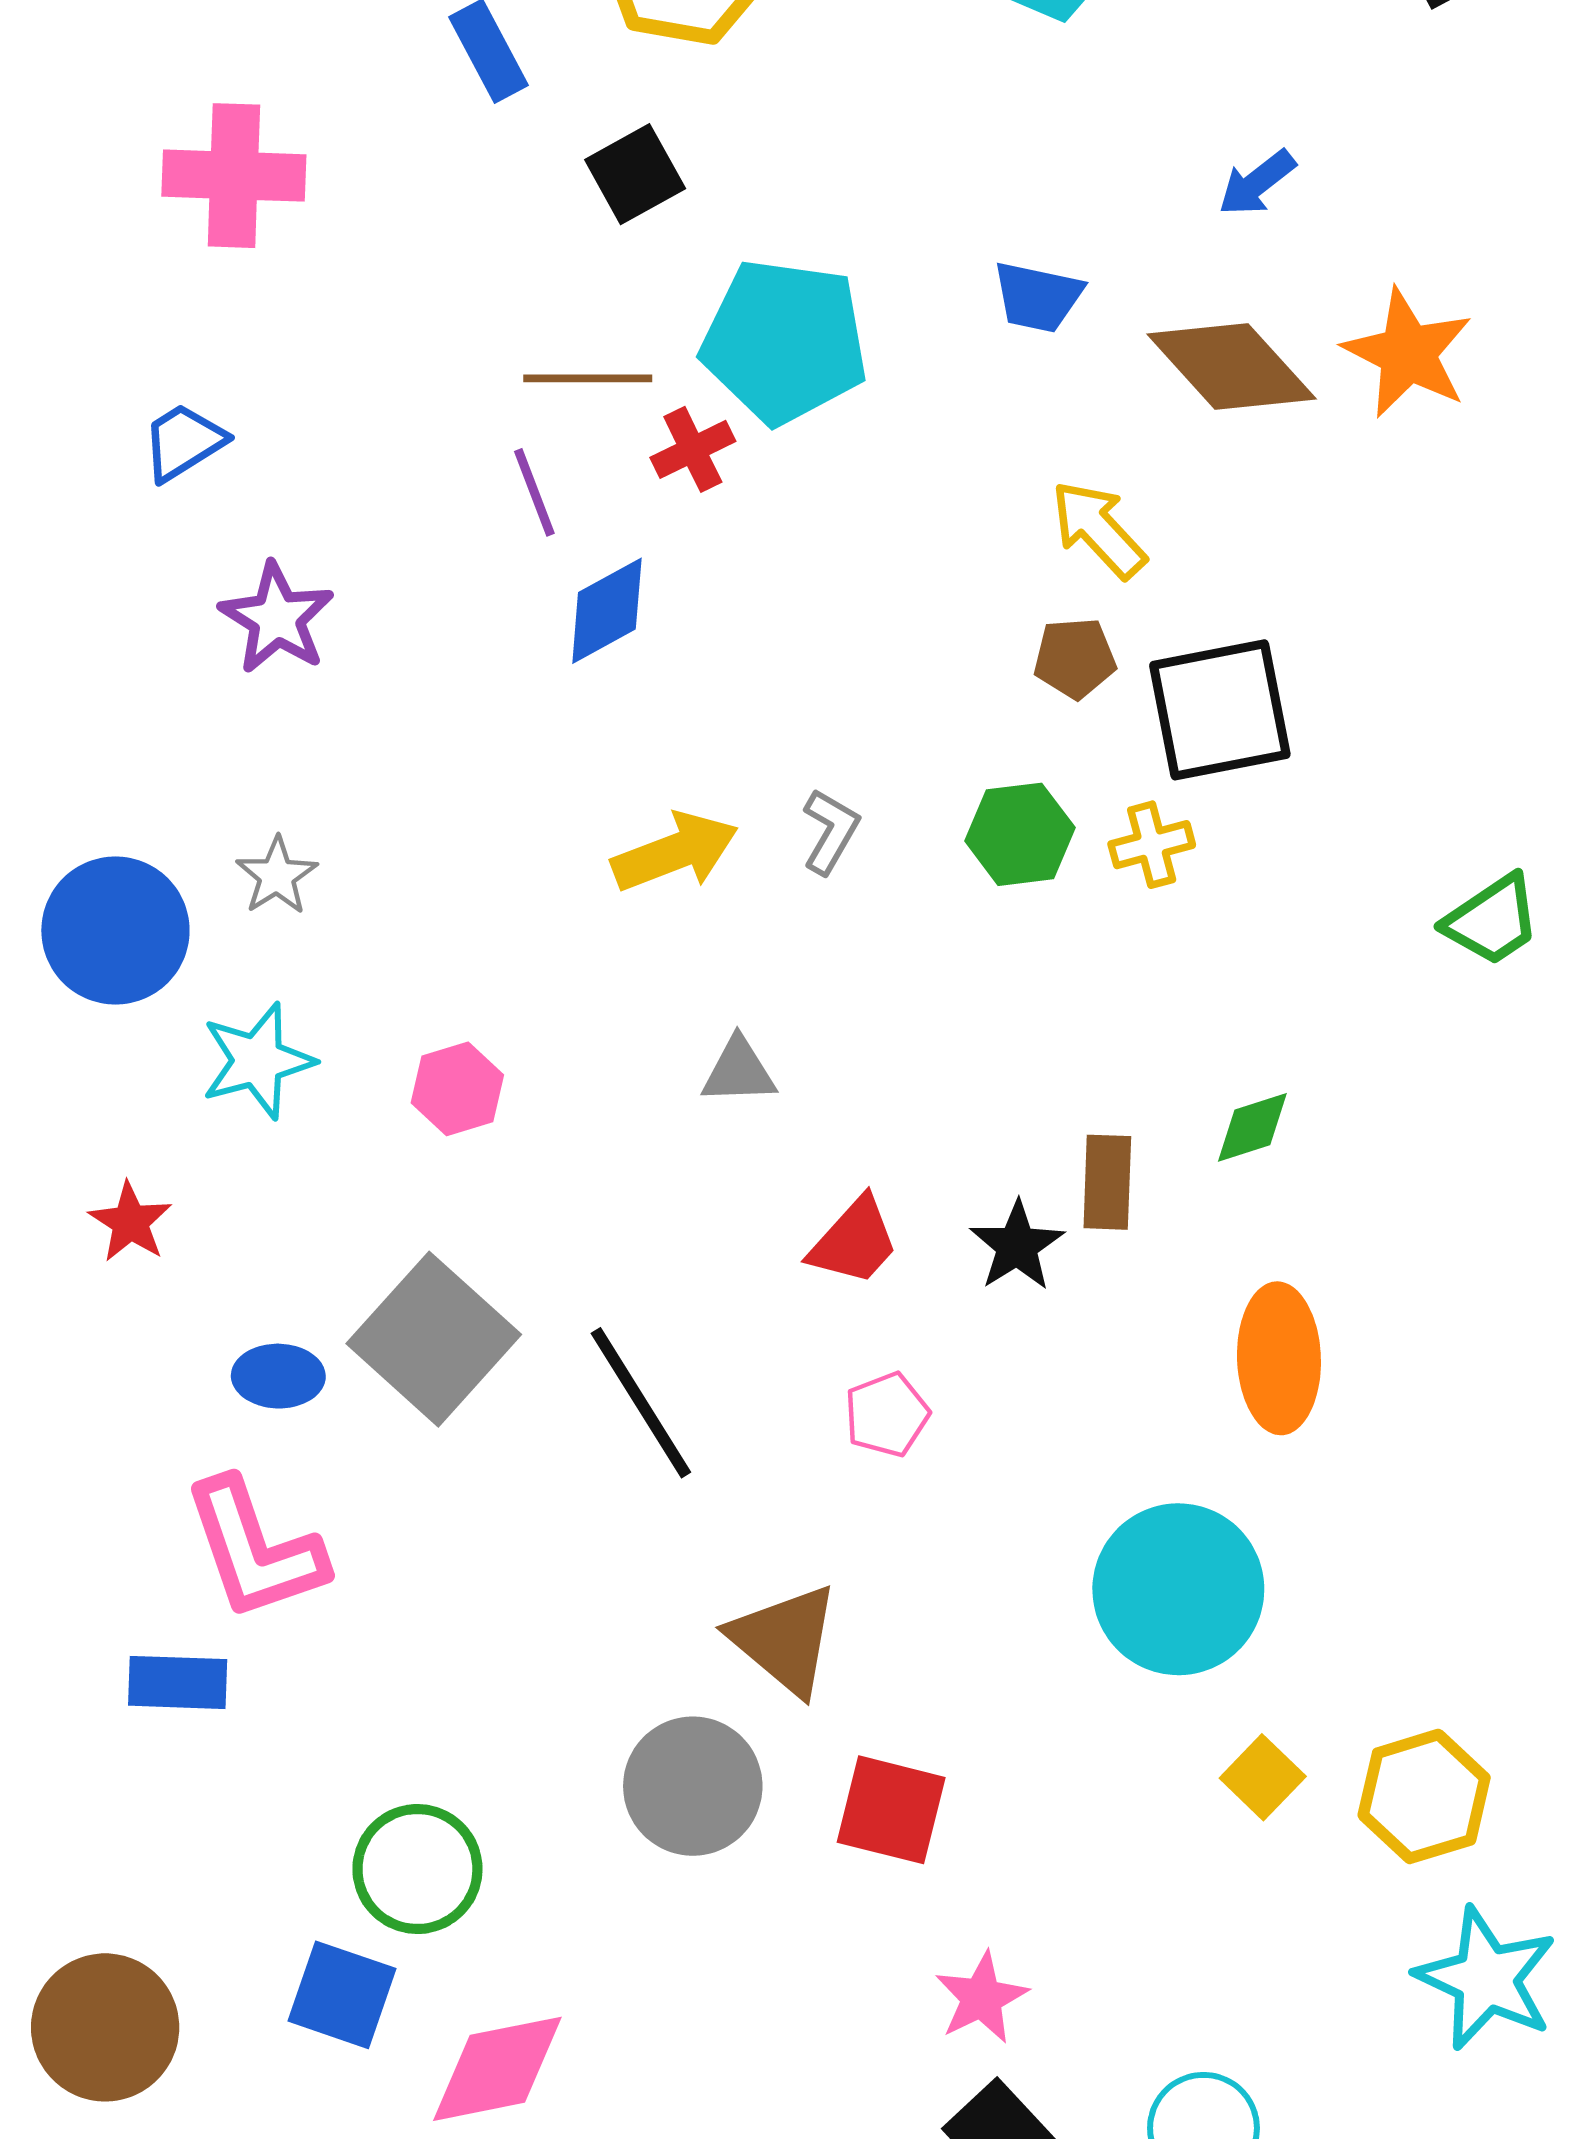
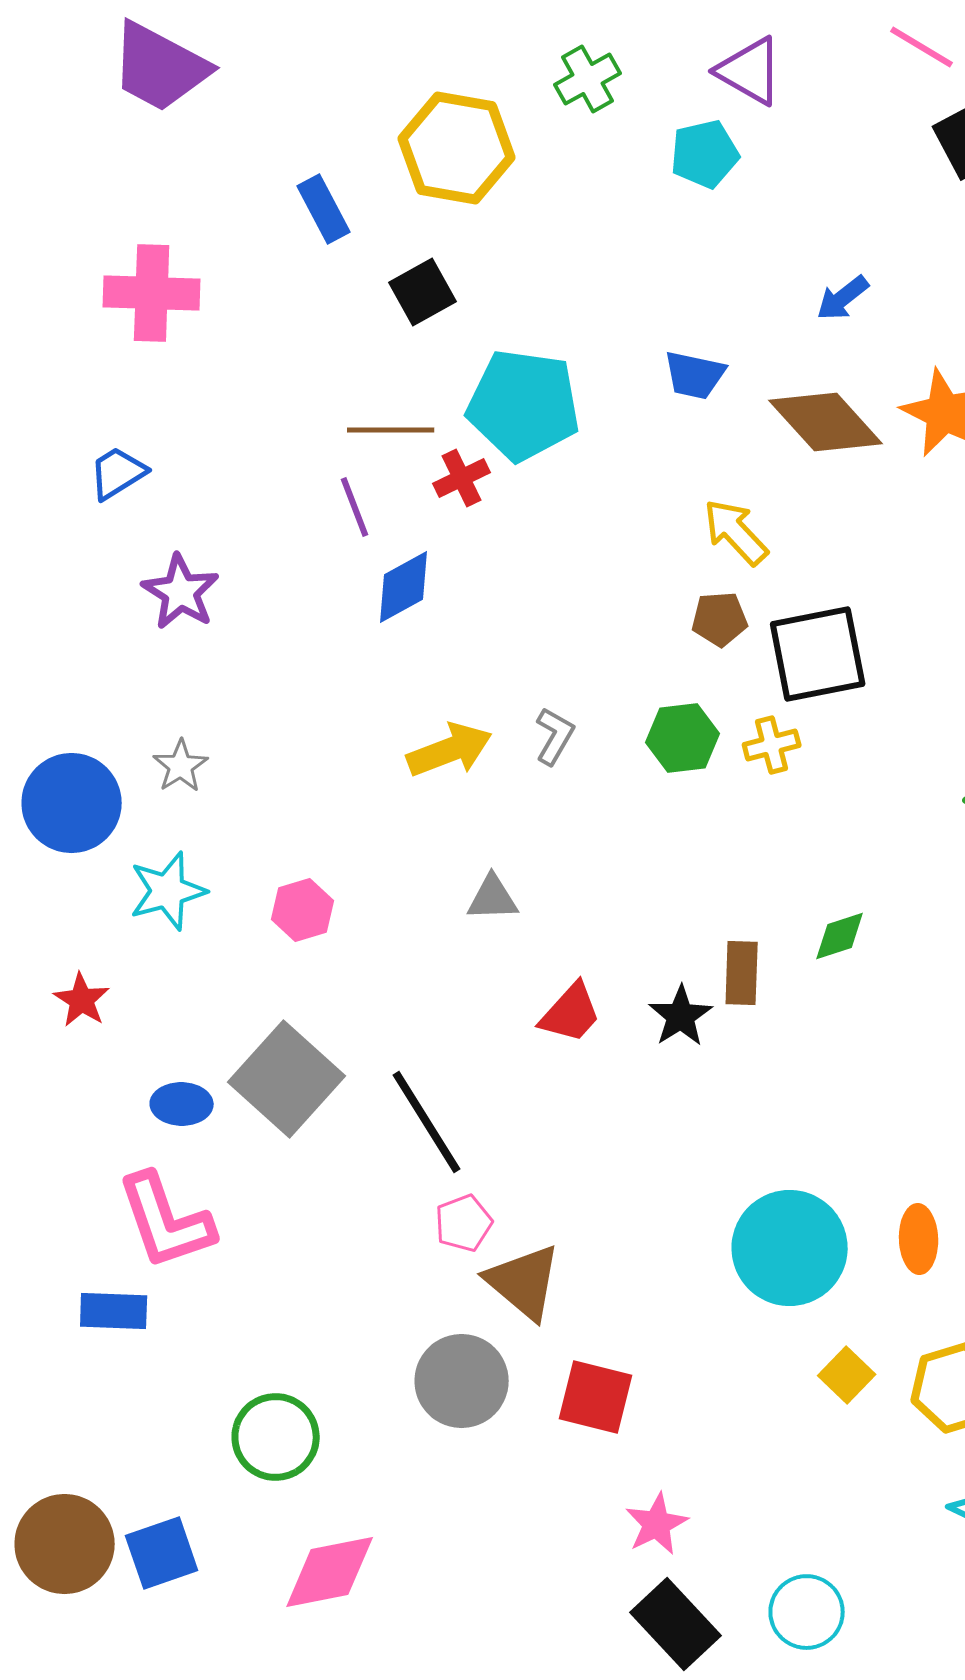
orange ellipse: (1279, 1358) -> (919, 1239), moved, size x0.7
pink pentagon: (887, 1415) -> (464, 1223), moved
blue square: (342, 1995) -> (162, 1553), moved, turned -38

